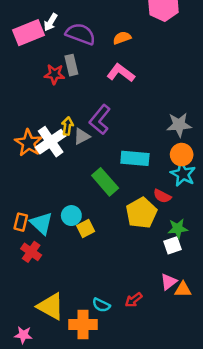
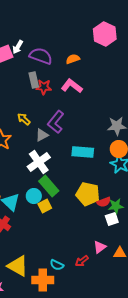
red star: (54, 74) -> (44, 87), moved
yellow arrow: (67, 126) -> (24, 119), moved, turned -56
white cross: (51, 142) -> (39, 162), moved
green rectangle: (105, 182) -> (49, 186), moved
red semicircle: (162, 196) -> (104, 202), moved, turned -48
yellow pentagon: (141, 213) -> (88, 194), turned -30
pink triangle: (169, 282) -> (100, 247), moved

